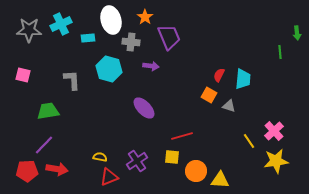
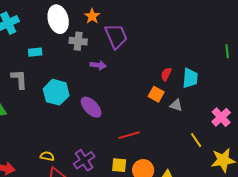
cyan rectangle: (88, 38) -> (35, 52), moved
cyan hexagon: (109, 69) -> (56, 92), moved
pink cross: (274, 131) -> (221, 117), moved
yellow square: (172, 157) -> (119, 165), moved

